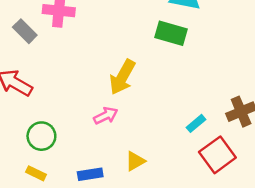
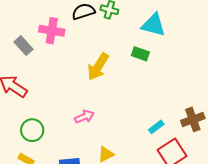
green rectangle: (171, 33) -> (140, 54), size x0.7
yellow arrow: (122, 77) -> (98, 67), moved

